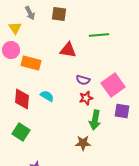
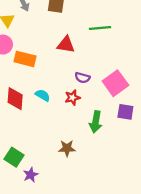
red star: (86, 98) -> (72, 98), moved
green square: (21, 132) -> (14, 157), moved
brown star: (83, 143) -> (67, 148), moved

